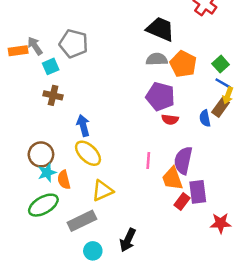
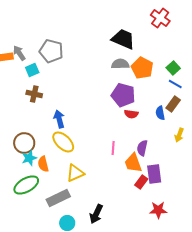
yellow arrow: (228, 95) -> (179, 135), moved
purple semicircle: (183, 160) -> (142, 148), size x0.7
red star: (221, 223) -> (158, 210), moved

